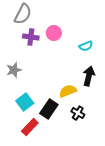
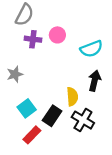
cyan semicircle: (86, 46) -> (91, 49), size x1.5
yellow semicircle: (68, 91) -> (72, 97), turned 108
black cross: (78, 113) -> (83, 120), size x1.5

